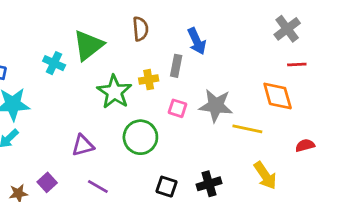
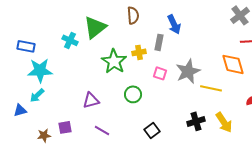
gray star: (216, 106) -> (188, 71), turned -30
green circle: (140, 137) -> (133, 94), size x0.7
purple square: (47, 182) -> (65, 127), turned 32
black cross: (209, 184) -> (196, 121), moved
black square: (166, 187) -> (152, 130), turned 35

